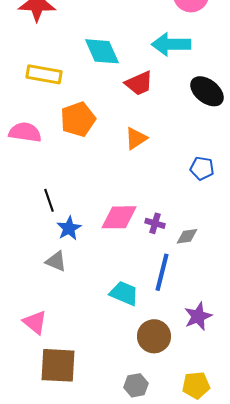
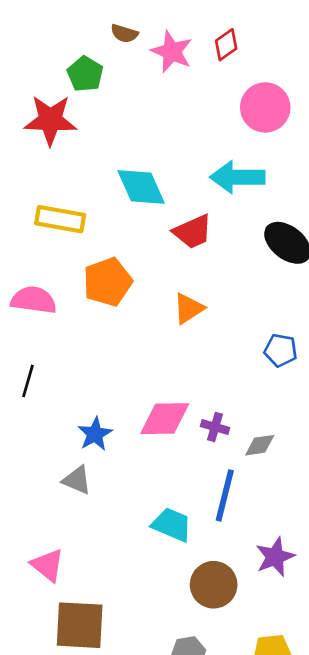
black line: (49, 200) -> (28, 381), moved, turned 35

